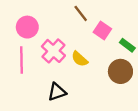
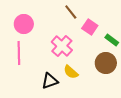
pink cross: (53, 51) -> (62, 46), moved
yellow semicircle: (80, 59) -> (71, 72), moved

